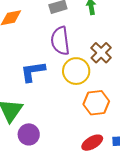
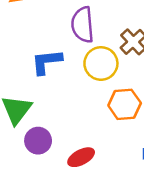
red ellipse: (92, 143) -> (81, 157), moved

